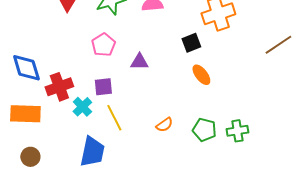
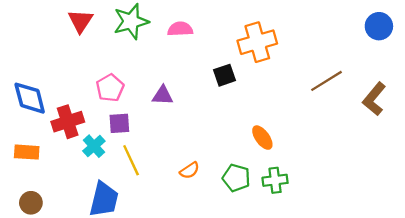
pink pentagon: (103, 45) -> (110, 88), moved
orange ellipse: (201, 75) -> (262, 138), moved
orange rectangle: (25, 114) -> (27, 152), size x0.7

